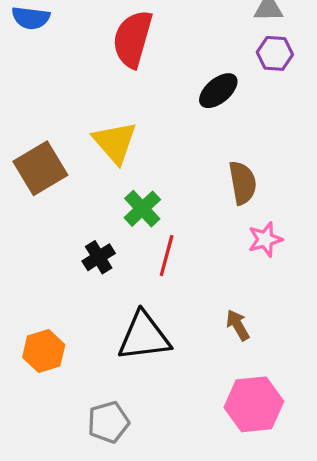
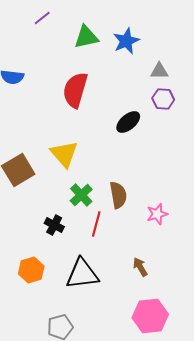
brown semicircle: (243, 183) -> (118, 195), moved
black cross: (99, 257) -> (54, 225), turned -30
orange hexagon: (44, 351) -> (31, 270), moved

